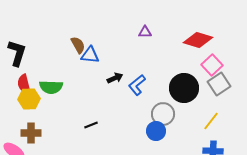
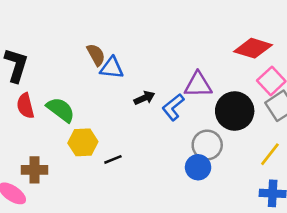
purple triangle: (145, 32) -> (198, 85), moved, size x1.6
green semicircle: (51, 87) -> (61, 110), turned -145
yellow hexagon: (29, 99) -> (83, 142), moved

